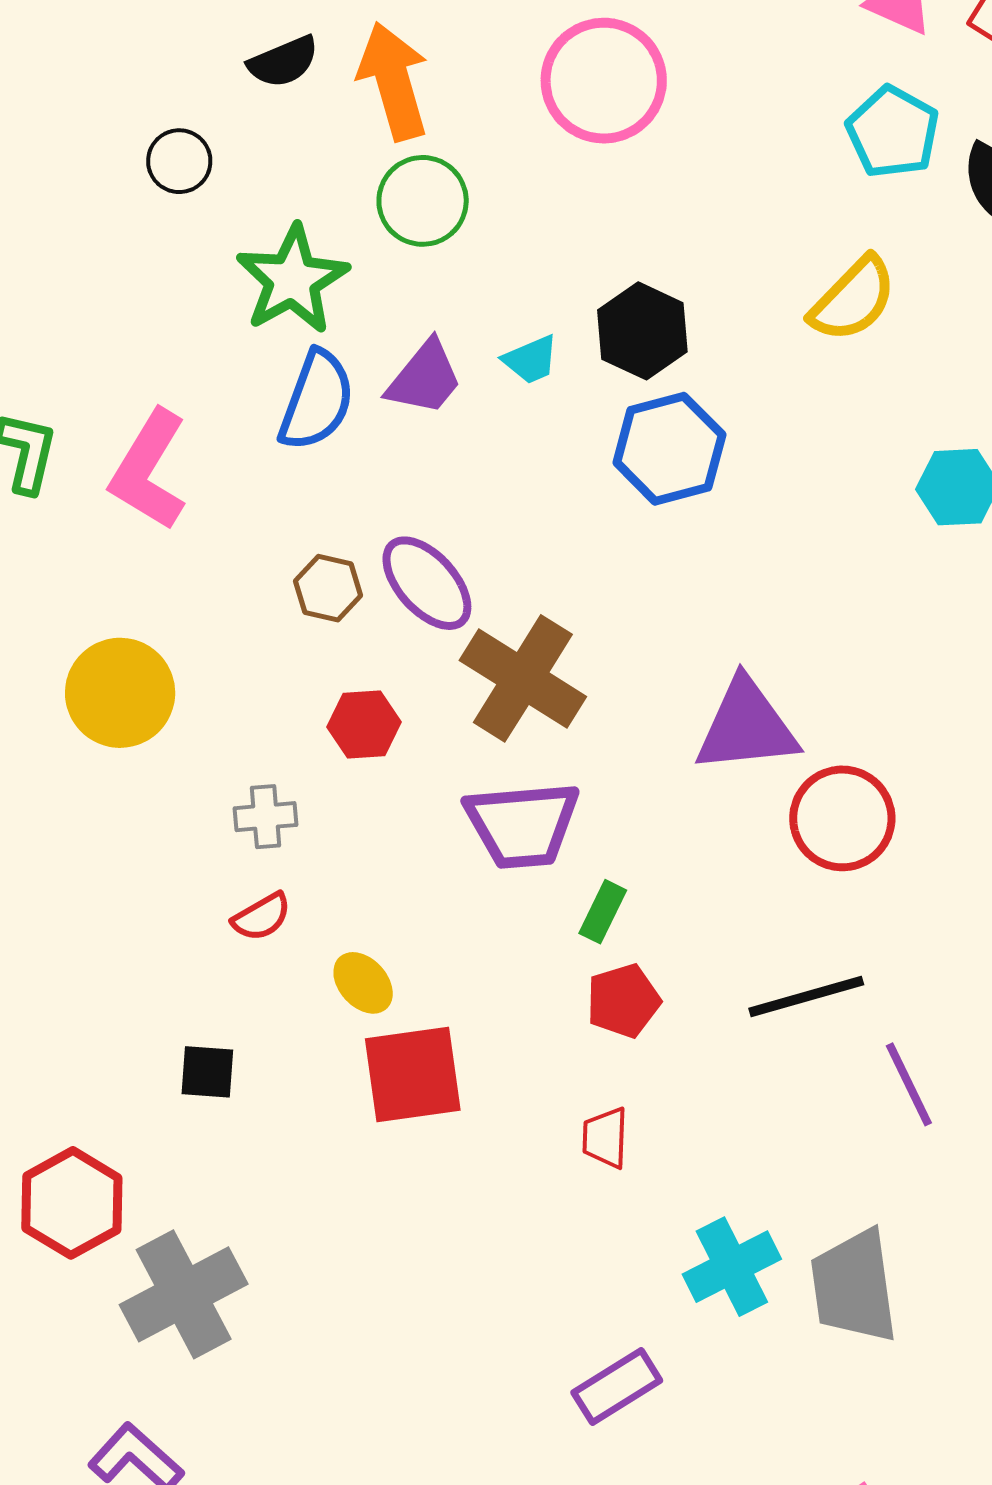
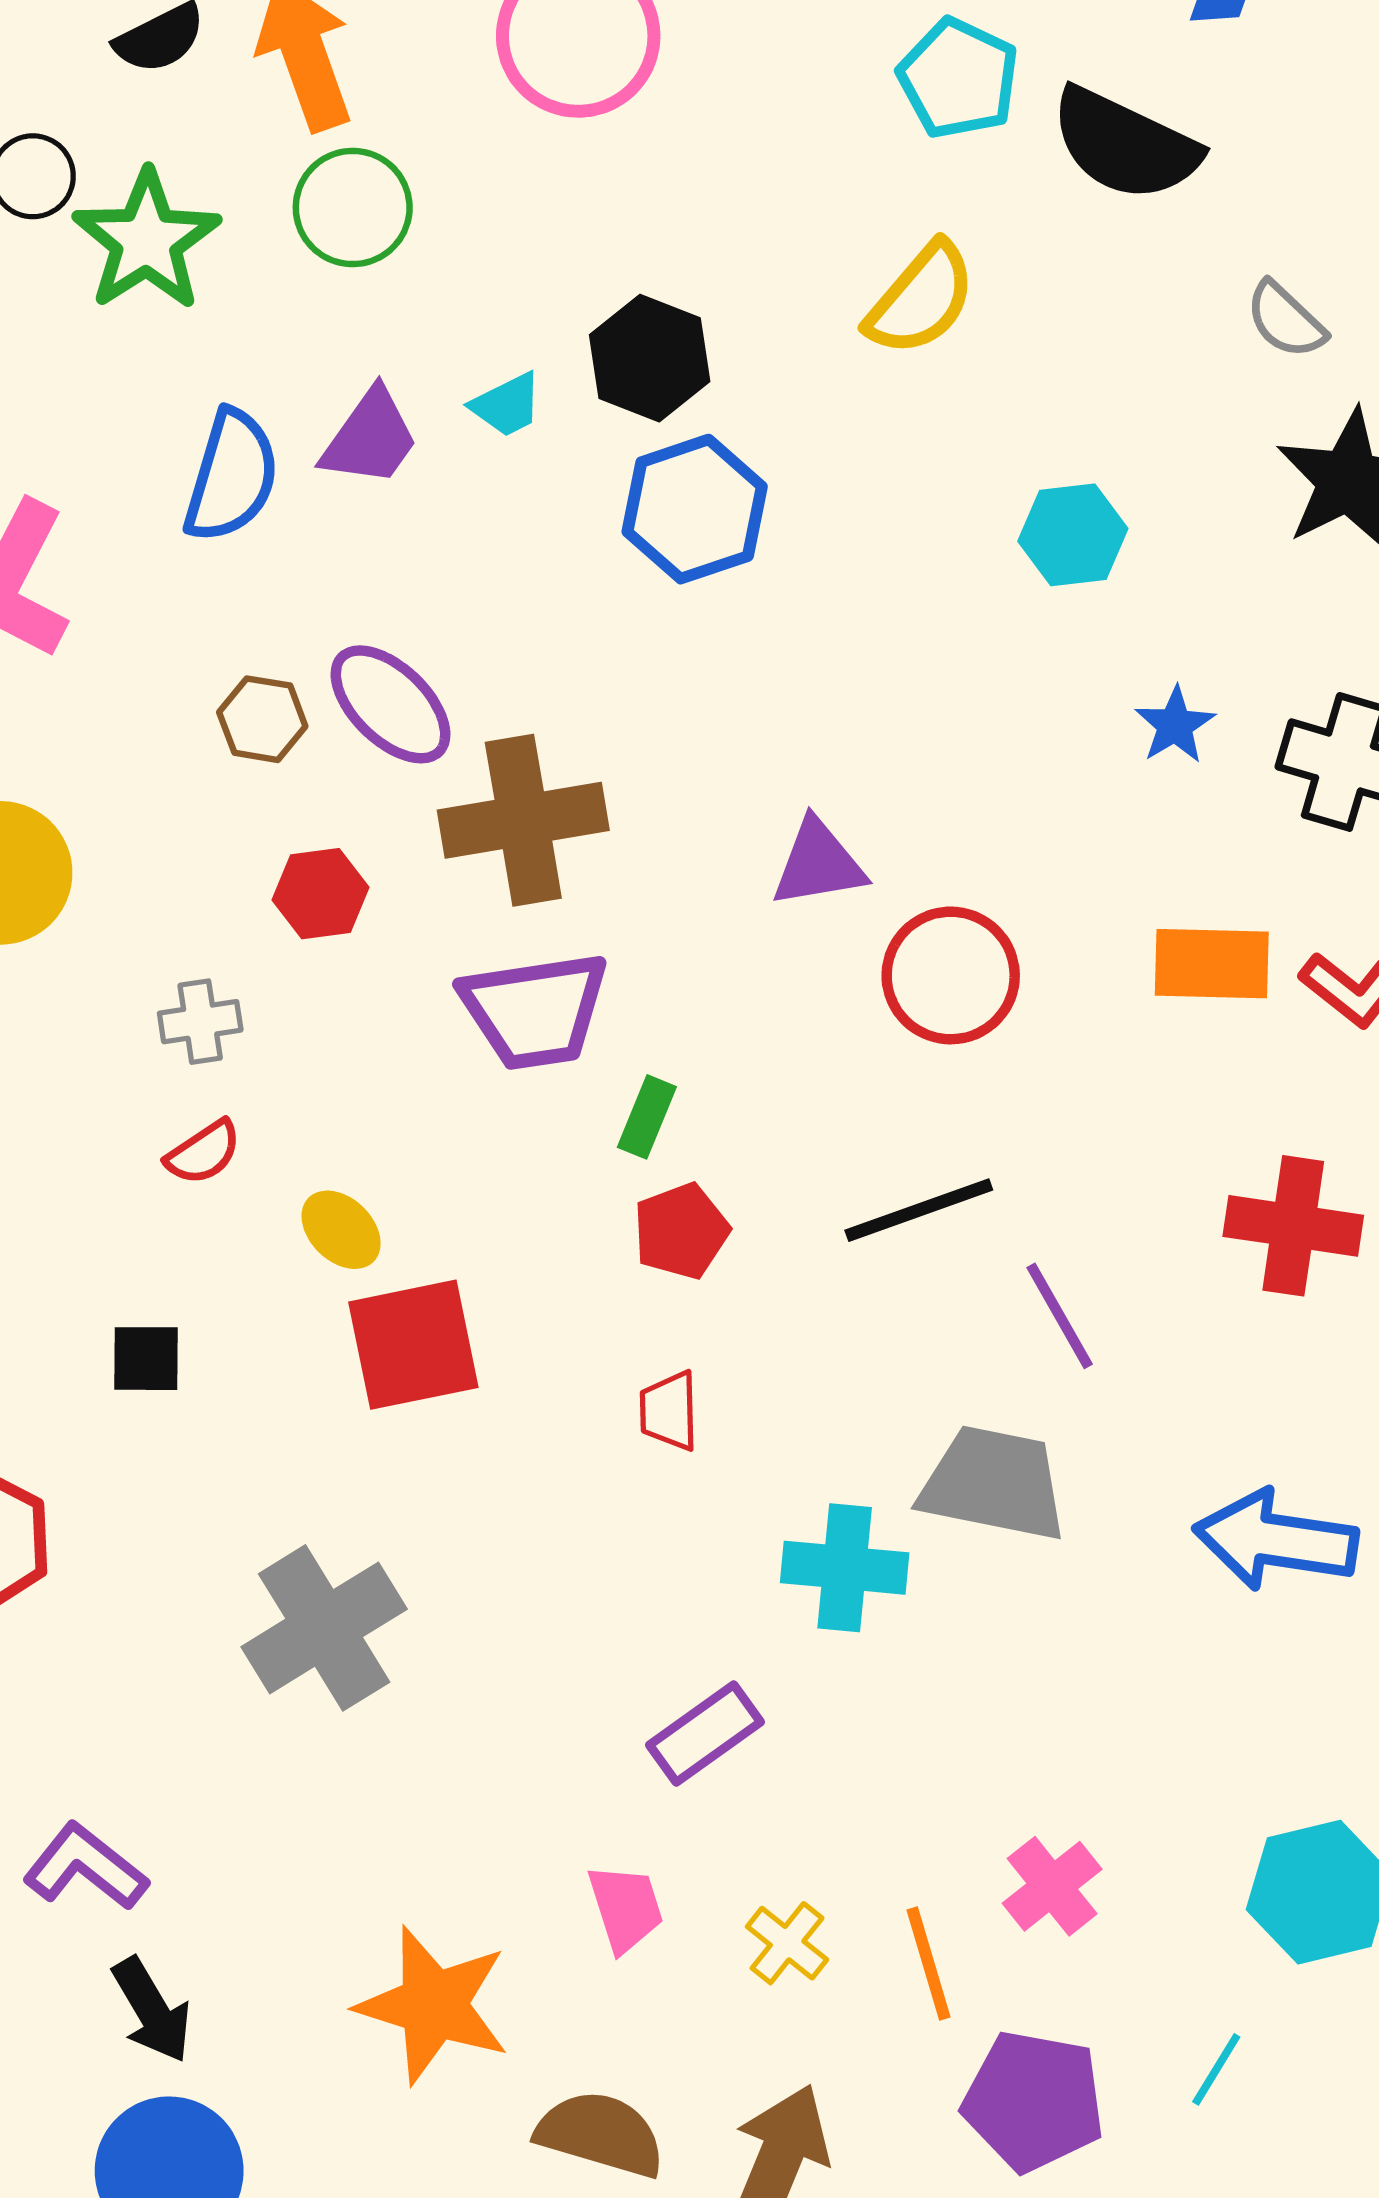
green star: (292, 280) -> (147, 241), moved
brown cross: (523, 678) -> (523, 820), turned -38
purple triangle: (747, 726) -> (818, 864), size x0.7
cyan cross: (732, 1267) -> (845, 1568), turned 36
gray trapezoid: (854, 1286) -> (994, 1484), moved, turned 113
gray cross: (184, 1294) -> (324, 1628), moved

